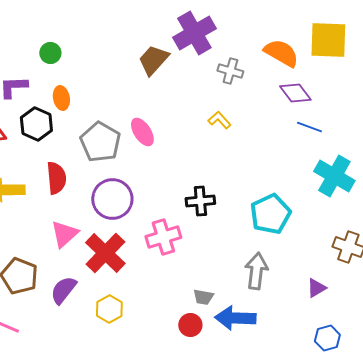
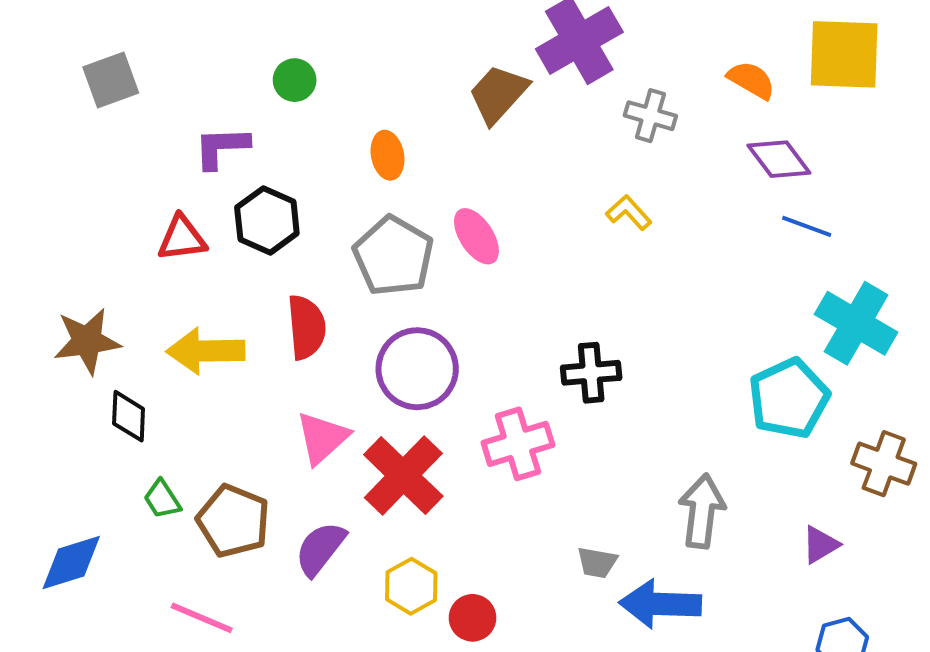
orange semicircle: (281, 53) -> (751, 80), size x0.7
orange ellipse: (61, 98) -> (388, 155), moved
cyan pentagon: (270, 214) -> (789, 398), moved
red circle: (190, 325) -> (473, 618), moved

